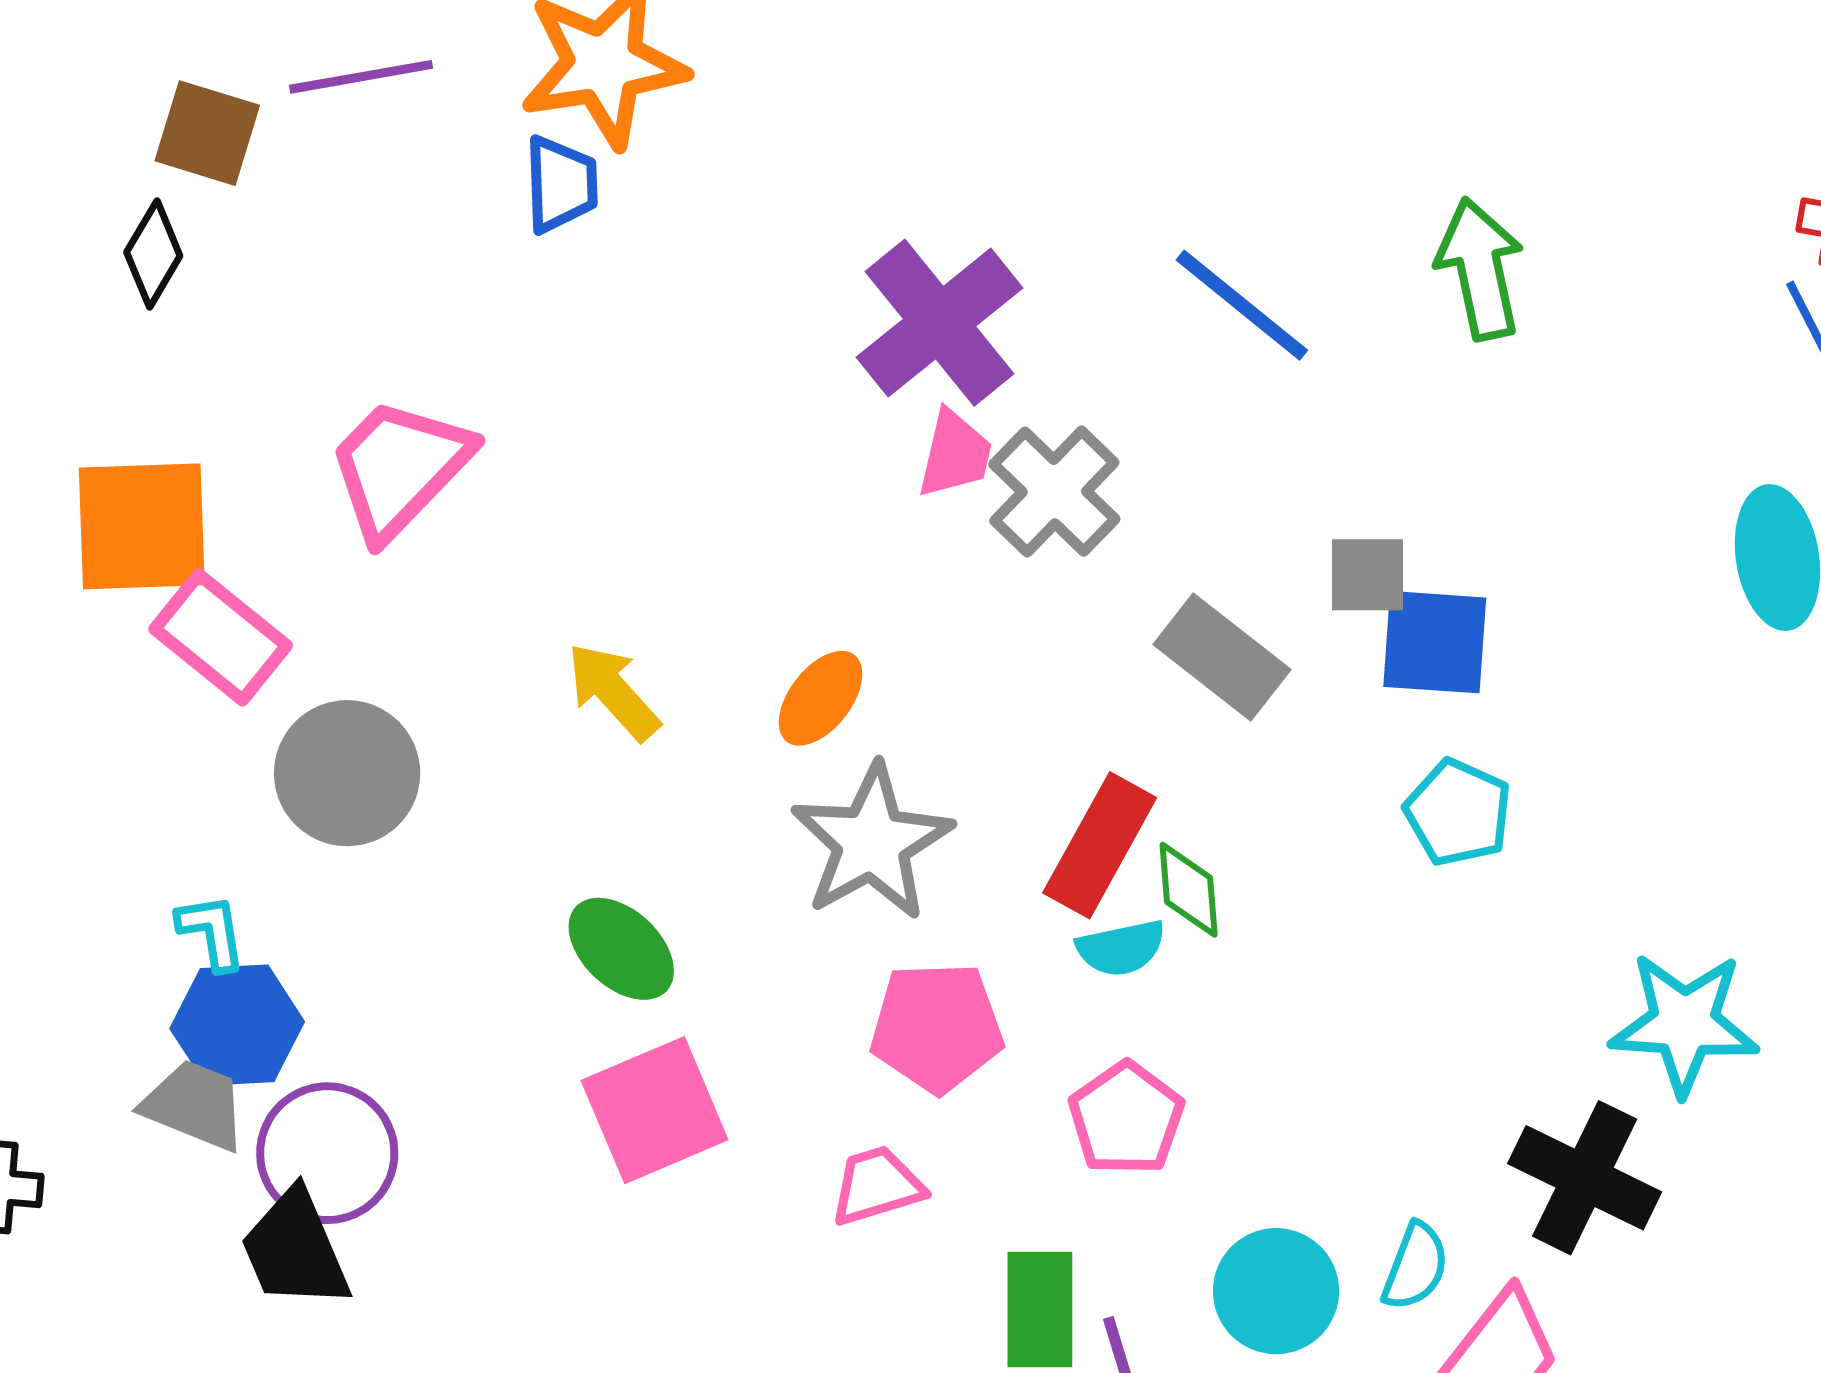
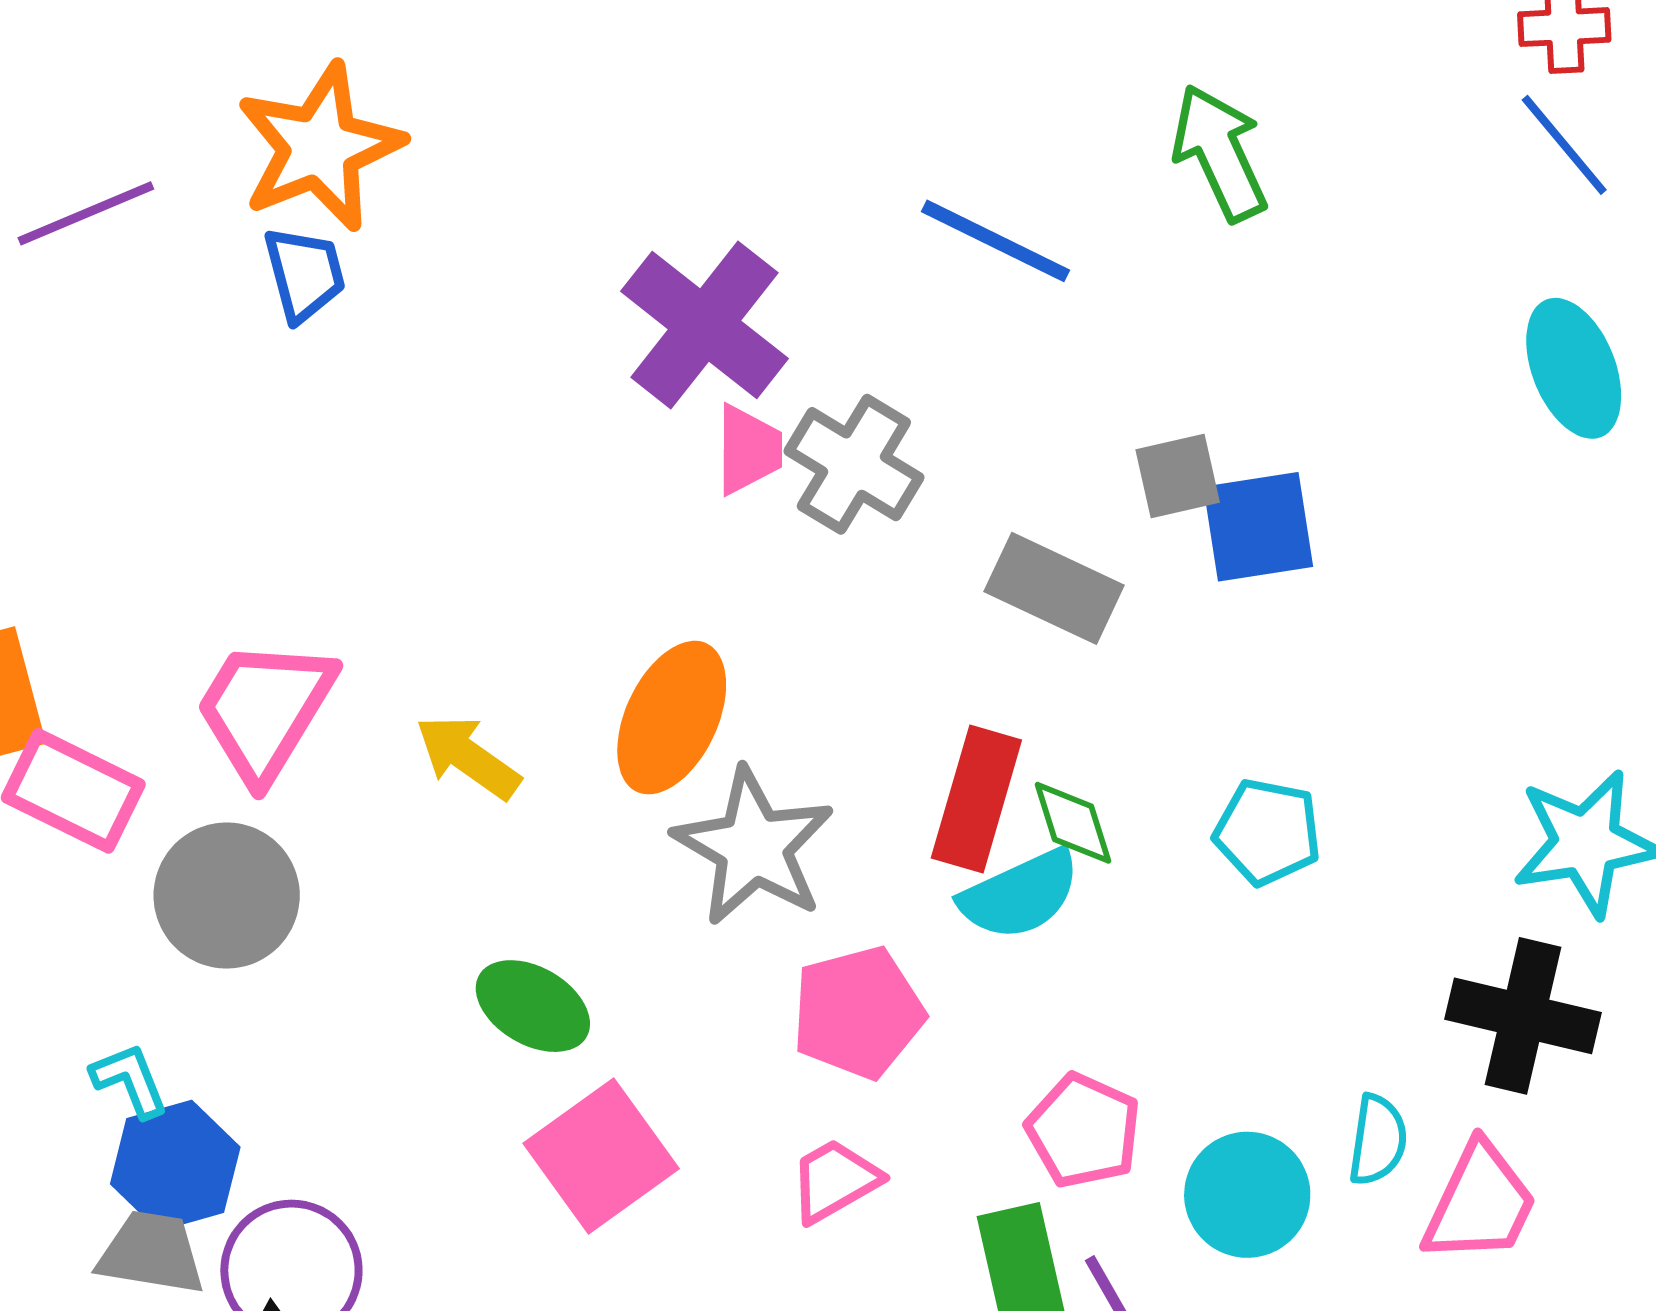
pink trapezoid: (399, 468) -> (265, 710), moved
orange ellipse: (821, 698) -> (672, 718), size x1.5
cyan pentagon: (1458, 813) -> (1267, 832), moved
cyan semicircle: (1121, 948) -> (1020, 895), size x1.4
pink pentagon: (1126, 1119) -> (1084, 1131), moved

